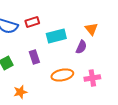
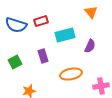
orange triangle: (91, 29) -> (91, 12), moved
pink cross: (92, 78) -> (101, 86), moved

